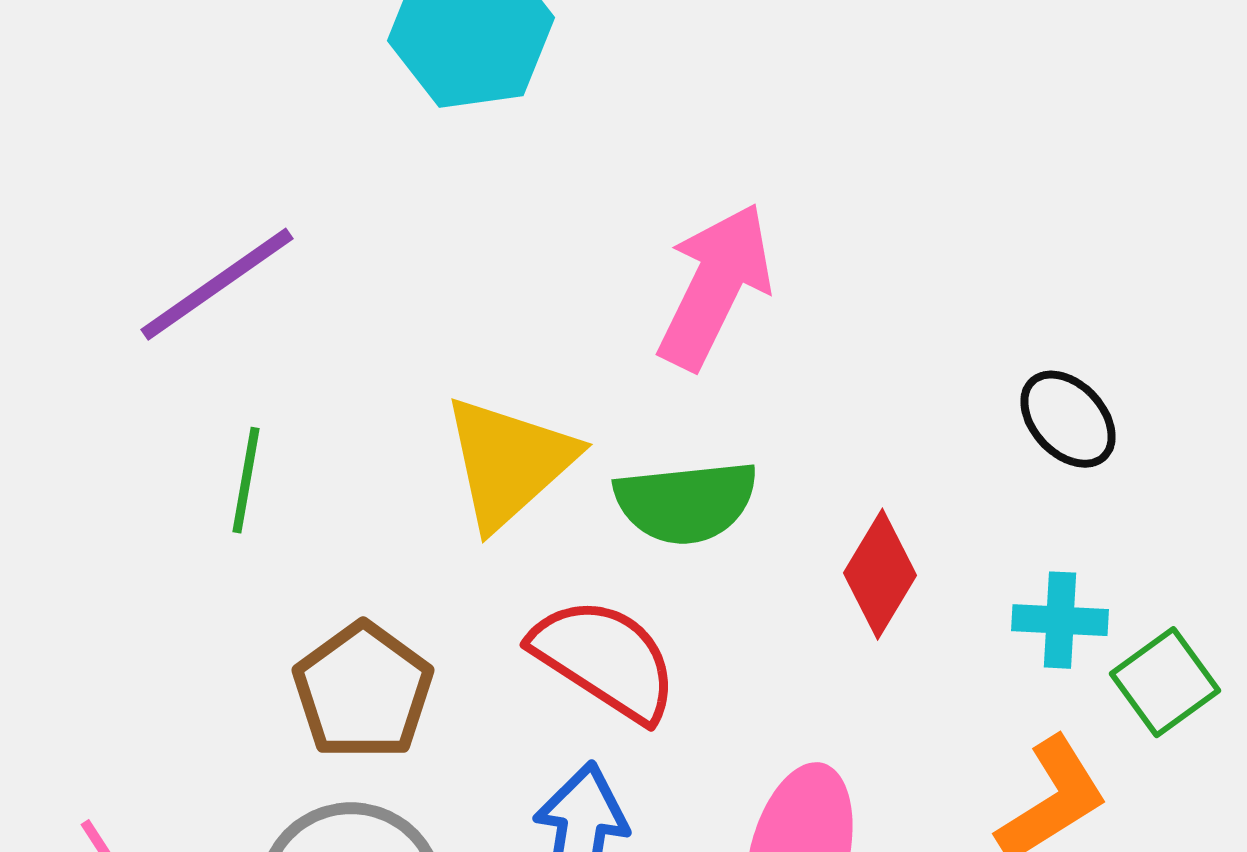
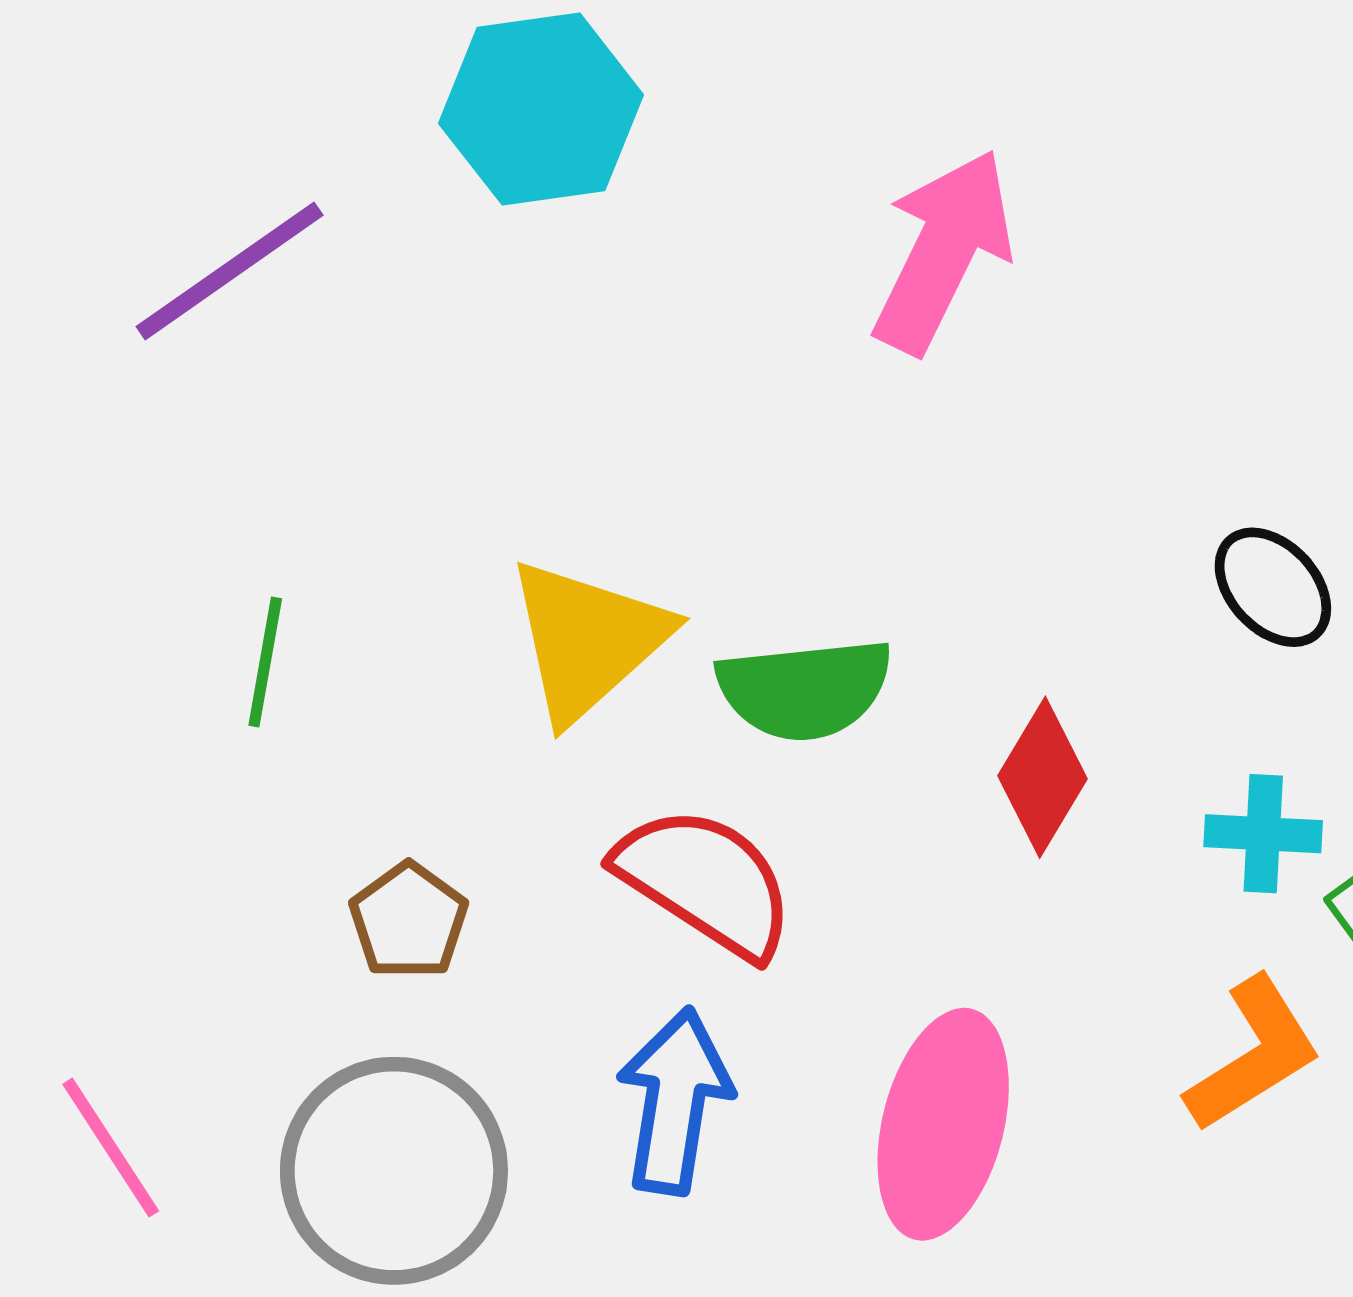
purple line: (217, 284) -> (230, 271), moved
pink arrow: (715, 286) -> (943, 251), moved
brown pentagon: (363, 691) -> (409, 921), size x0.7

